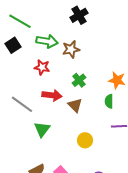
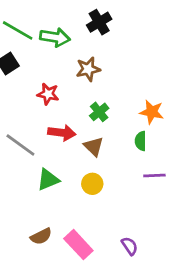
green arrow: (47, 41) -> (55, 37), moved
green triangle: (42, 129) -> (48, 180), turned 30
yellow circle: (85, 140) -> (92, 184), moved

